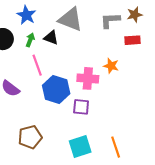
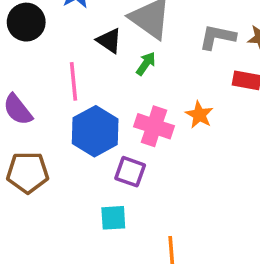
green arrow: (30, 40) -> (146, 64), moved
brown pentagon: (30, 137) -> (28, 172), moved
cyan square: (80, 146) -> (113, 218), moved, size x0.7

